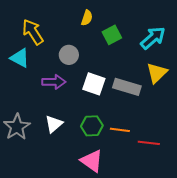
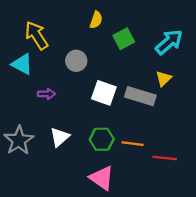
yellow triangle: (157, 73) -> (164, 78), moved, size x0.7
purple arrow: (54, 82) -> (46, 94), moved, size x0.7

